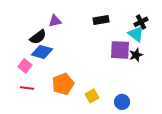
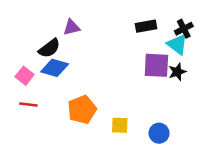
black rectangle: (101, 20) -> (146, 26), moved
pink square: (25, 66) -> (25, 76), moved
red line: (27, 88) -> (28, 104), moved
yellow square: (92, 96) -> (120, 125), turned 32

